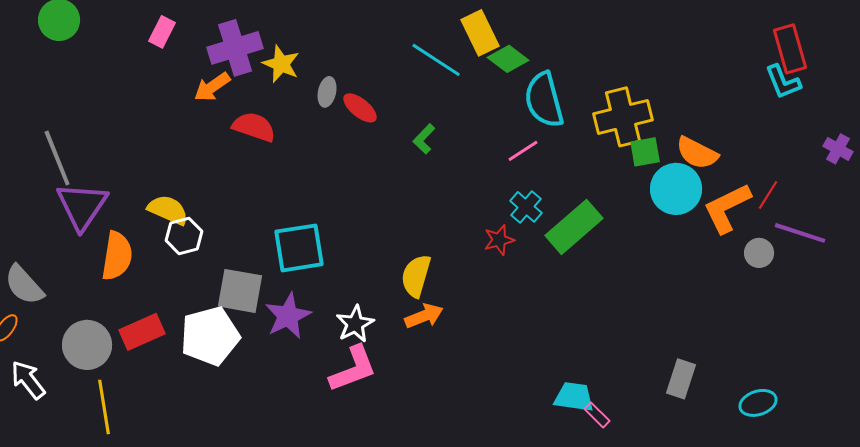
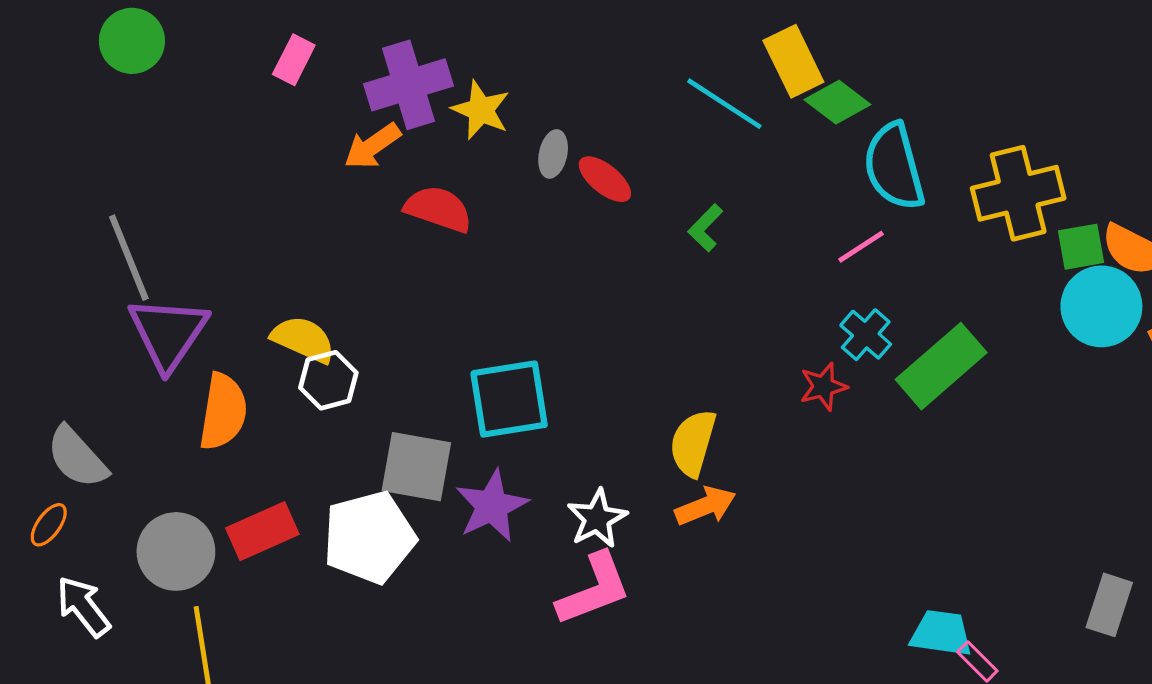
green square: (645, 152) -> (1081, 247), moved

